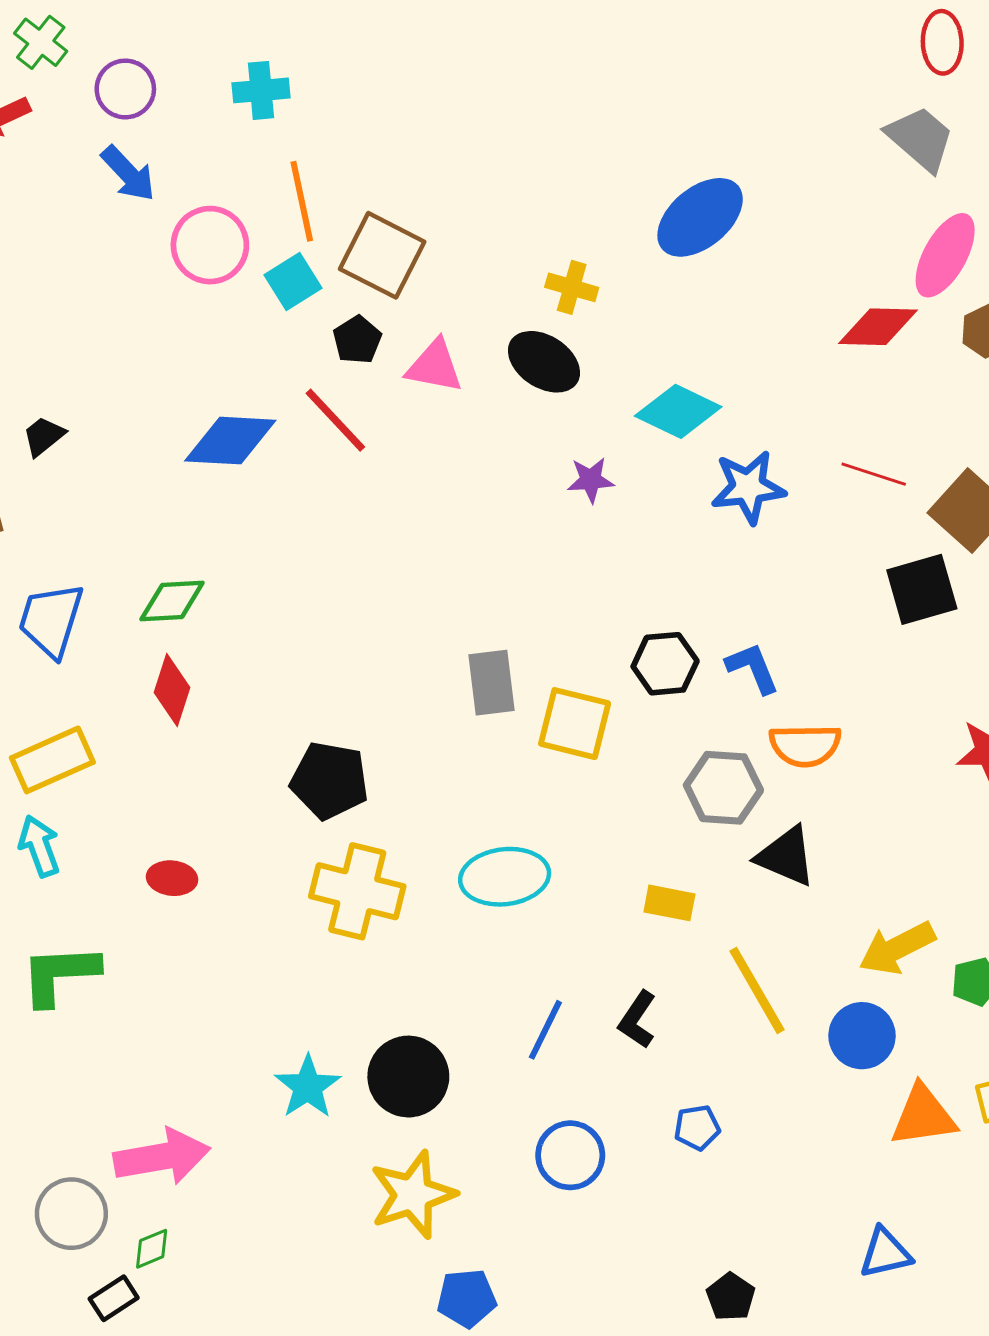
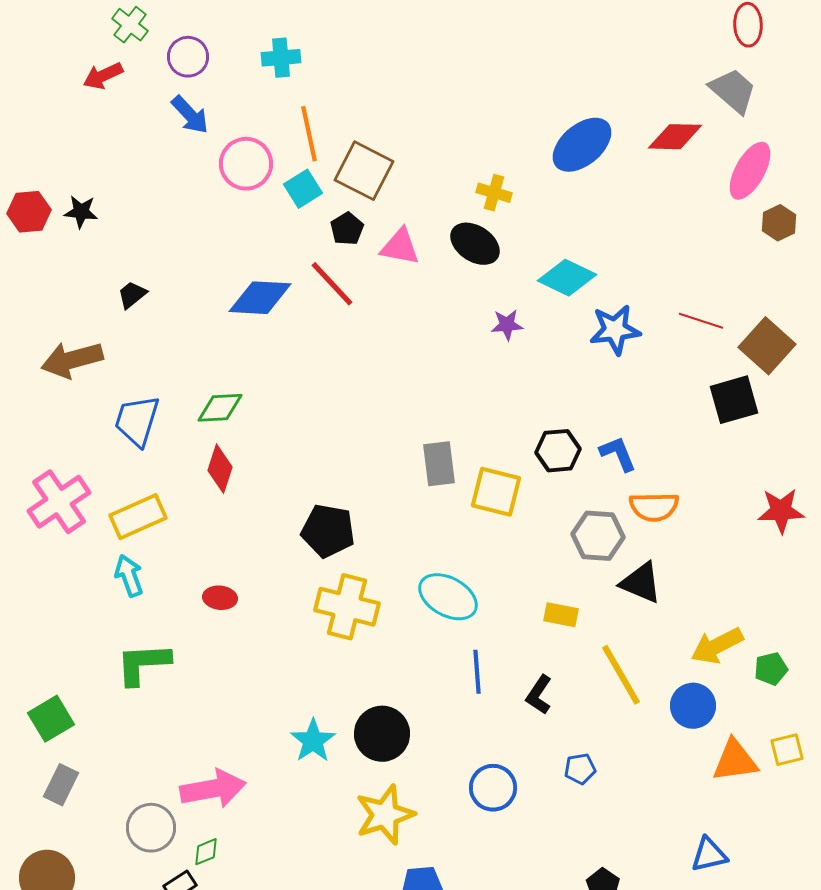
red diamond: (878, 327) -> (675, 137), moved
cyan ellipse: (505, 877) -> (448, 597), turned 36
blue line: (545, 1030) -> (477, 672), moved, turned -30

